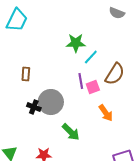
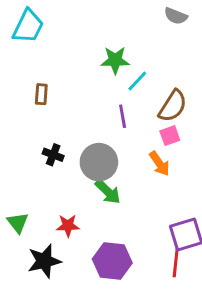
brown rectangle: (26, 74) -> (41, 94), moved
pink square: (93, 87) -> (170, 136), moved
gray circle: (51, 102) -> (99, 162), moved

